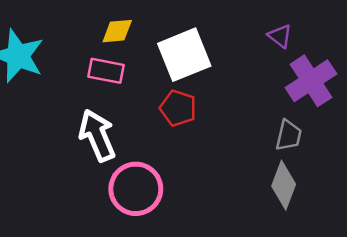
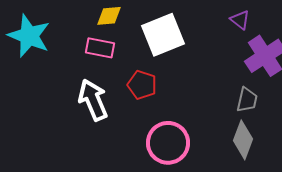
red pentagon: (178, 108) -> (142, 85), moved
pink circle: (136, 189) -> (168, 143), moved

